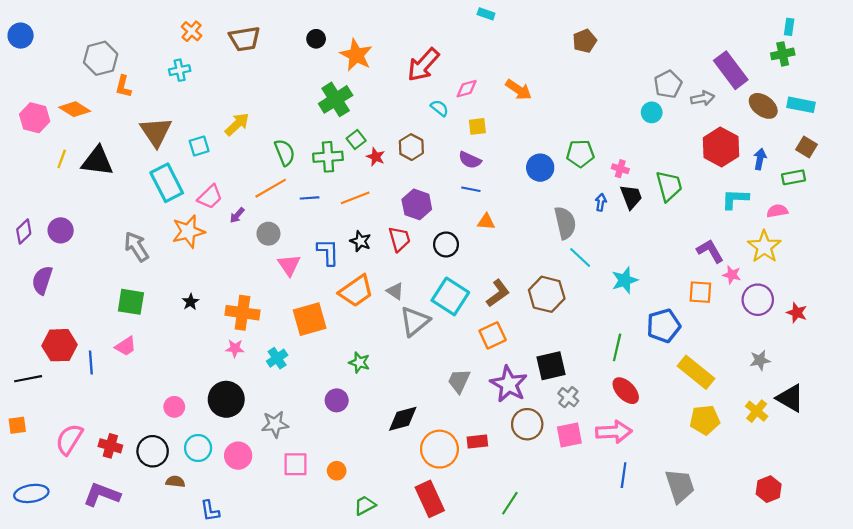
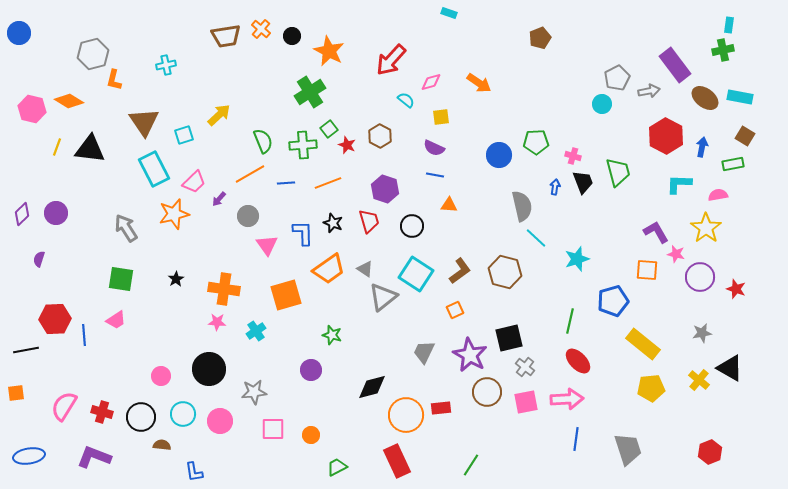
orange cross: (192, 31) -> (261, 29), moved
purple semicircle: (42, 280) -> (39, 259), size x0.6
orange square: (493, 335) -> (455, 310), size x0.7

